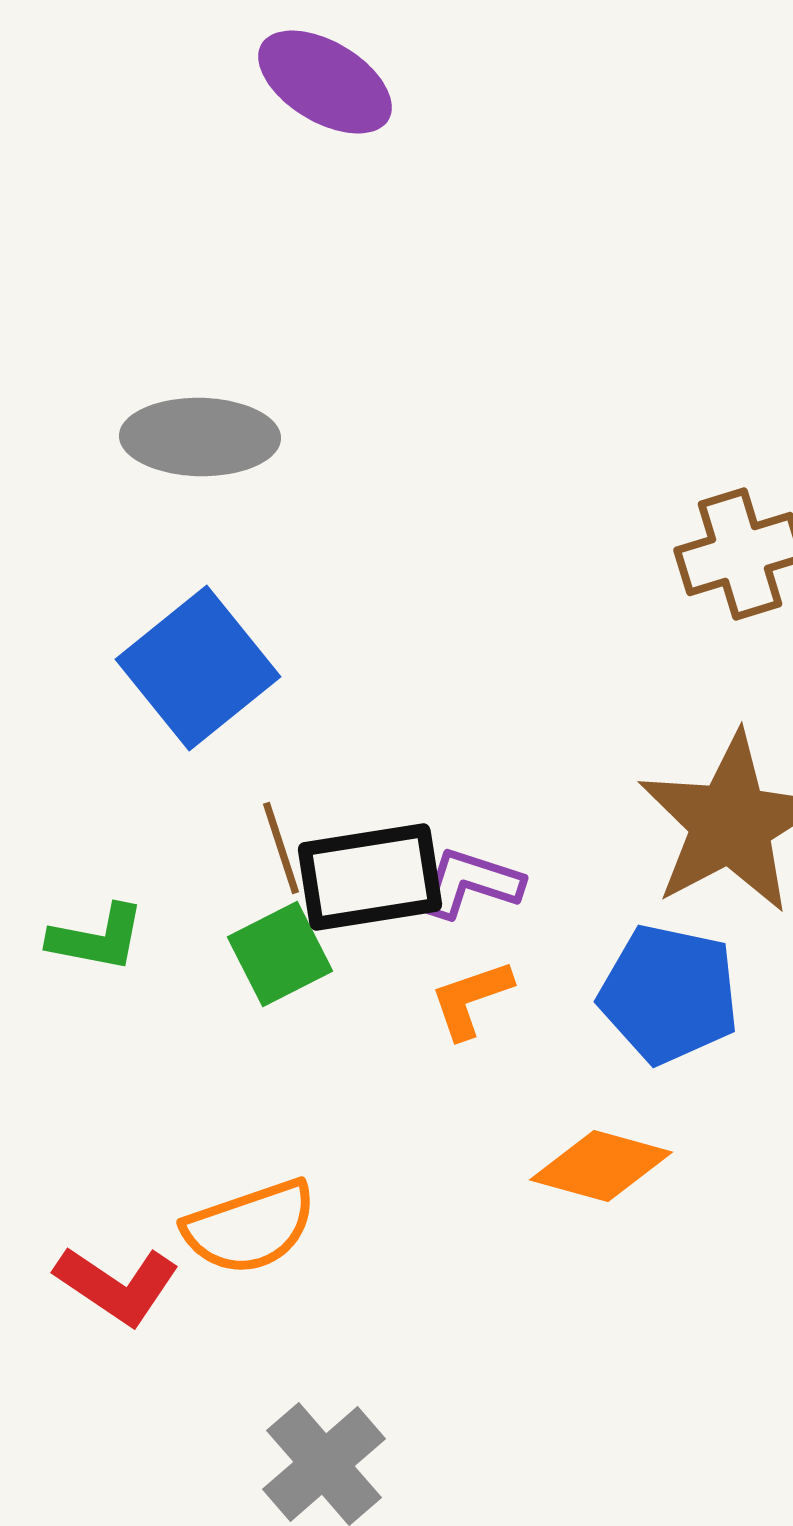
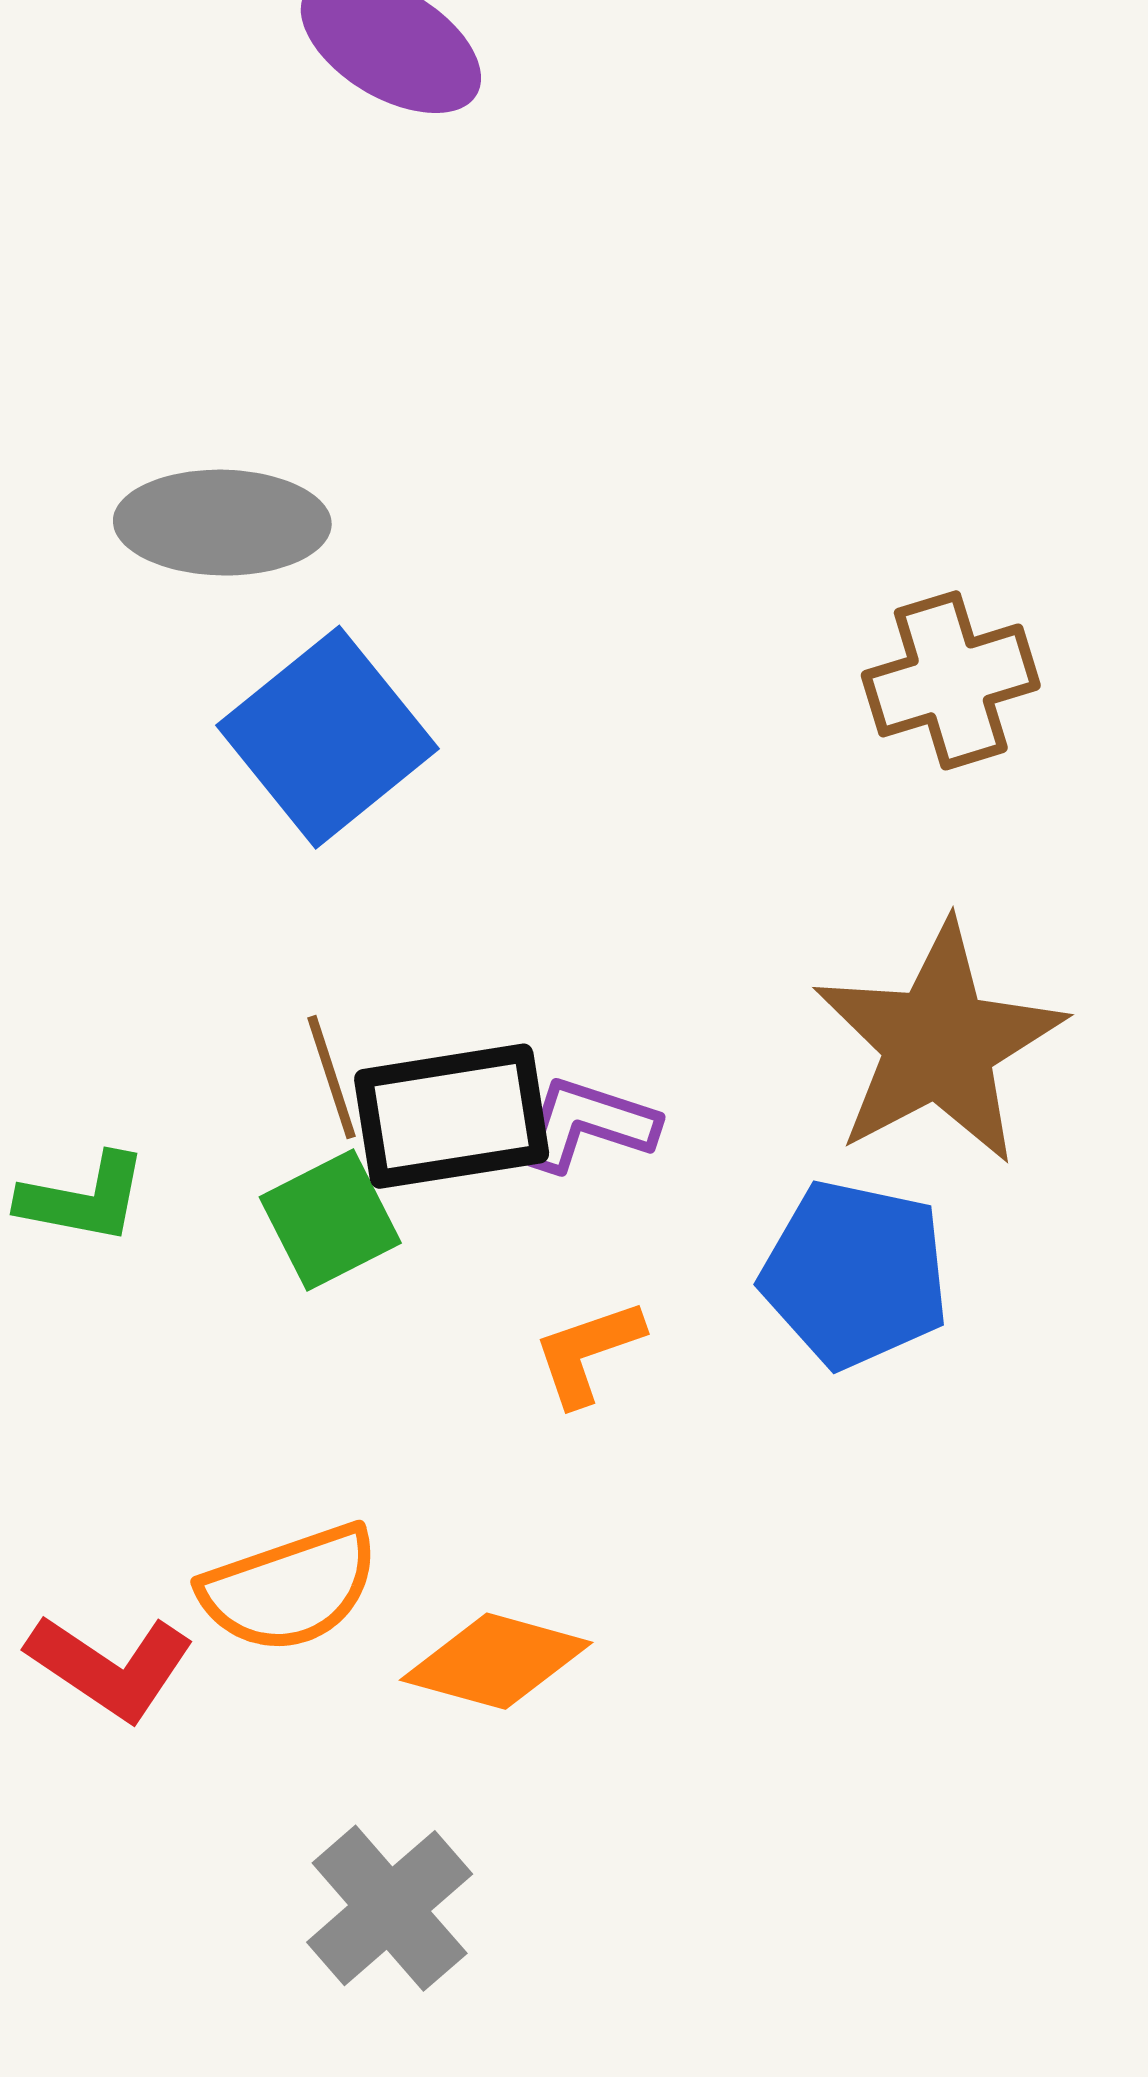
blue square: (198, 668) -> (327, 737), moved
orange L-shape: (471, 999) -> (588, 1352), moved
orange diamond: (601, 1166) -> (496, 1661), moved

